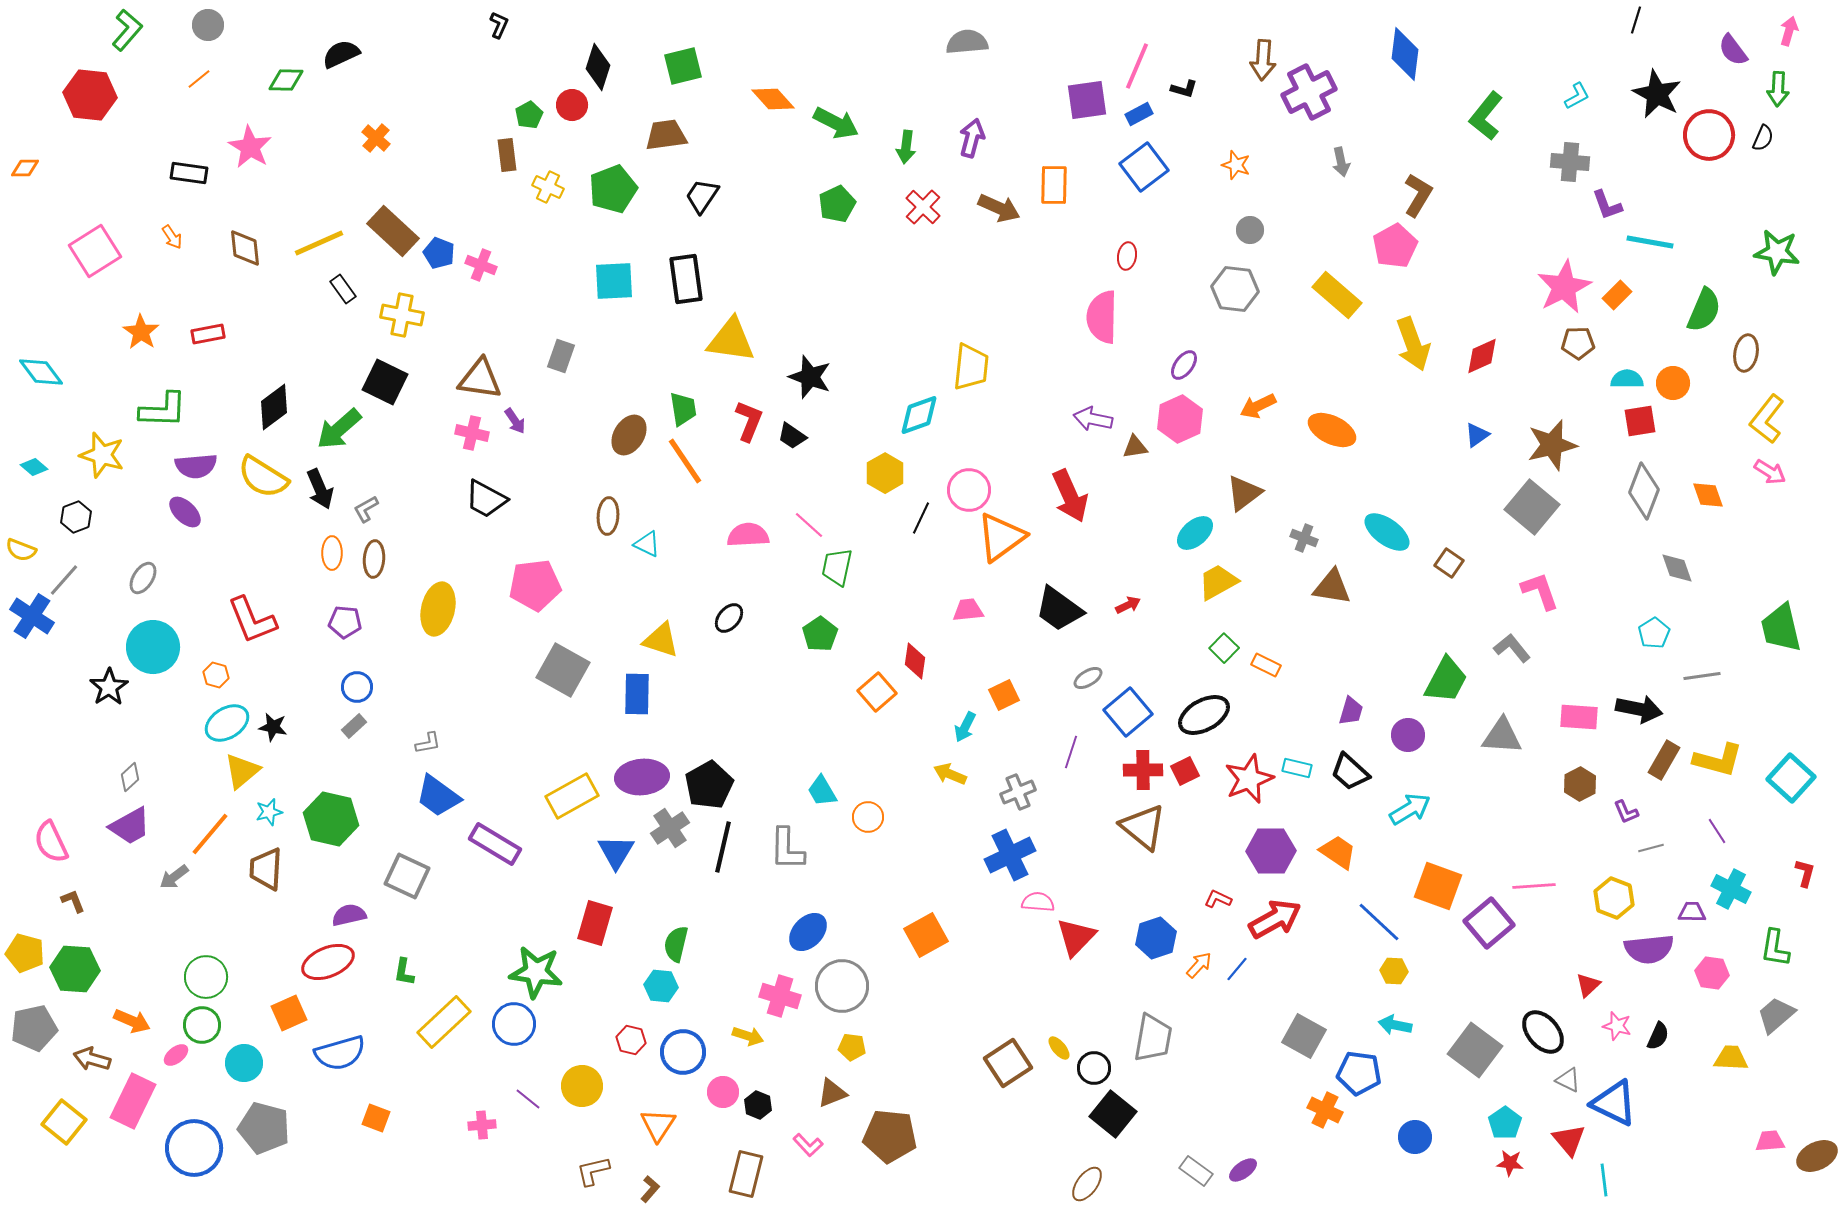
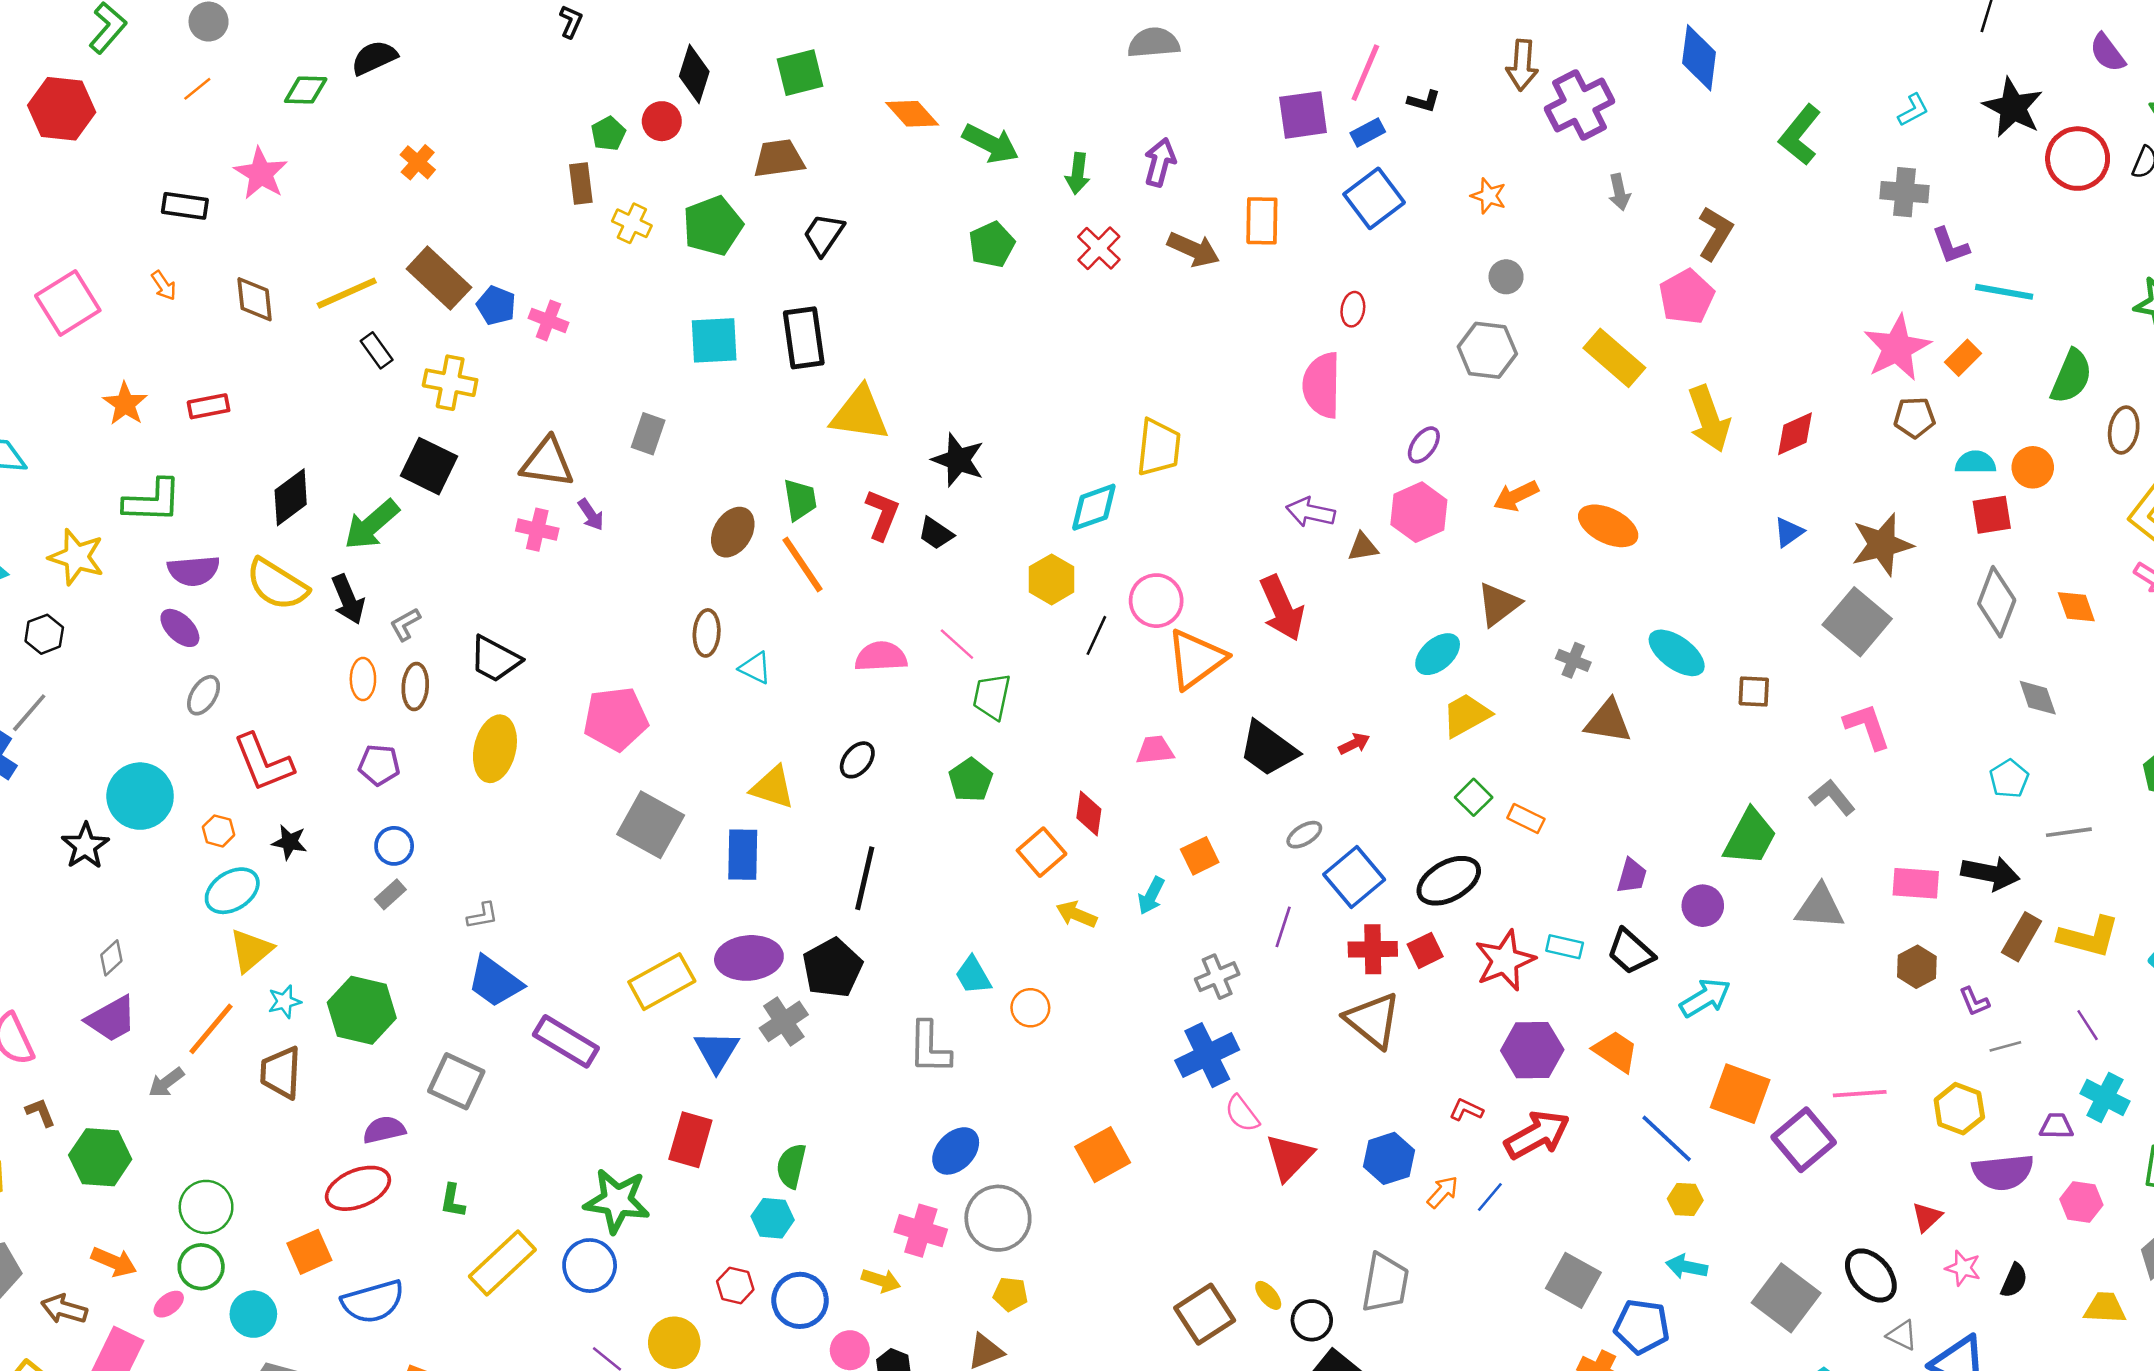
black trapezoid: (486, 499) -> (495, 659), moved
brown square: (1449, 563) -> (1754, 691), turned -32
gray ellipse: (143, 578) -> (204, 695), moved
black star: (273, 727) -> (289, 842), moved
yellow arrow: (950, 774) -> (1076, 914), moved
black line: (723, 847) -> (865, 878), moved
pink semicircle: (1038, 902) -> (1242, 1114), turned -132
green hexagon: (75, 969) -> (100, 1157), moved

